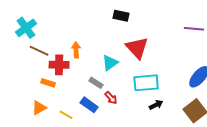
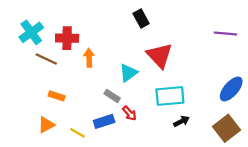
black rectangle: (121, 16) -> (141, 18), turned 49
red cross: (59, 65) -> (67, 38), moved
blue rectangle: (89, 105) -> (104, 121), turned -54

